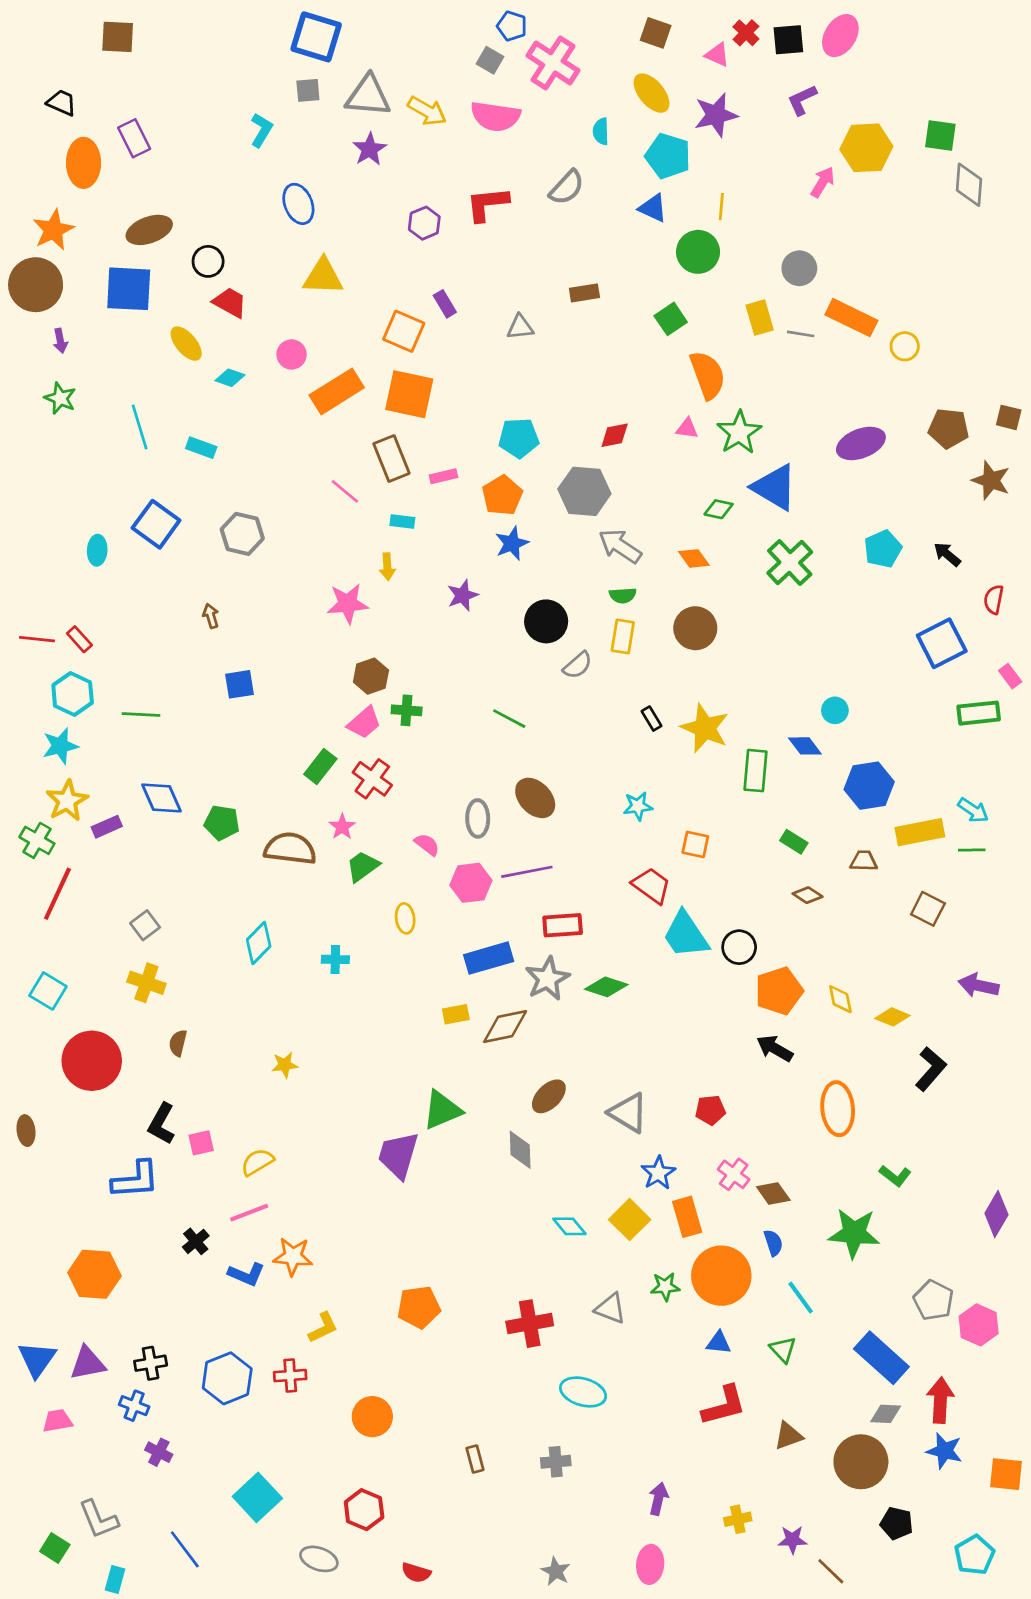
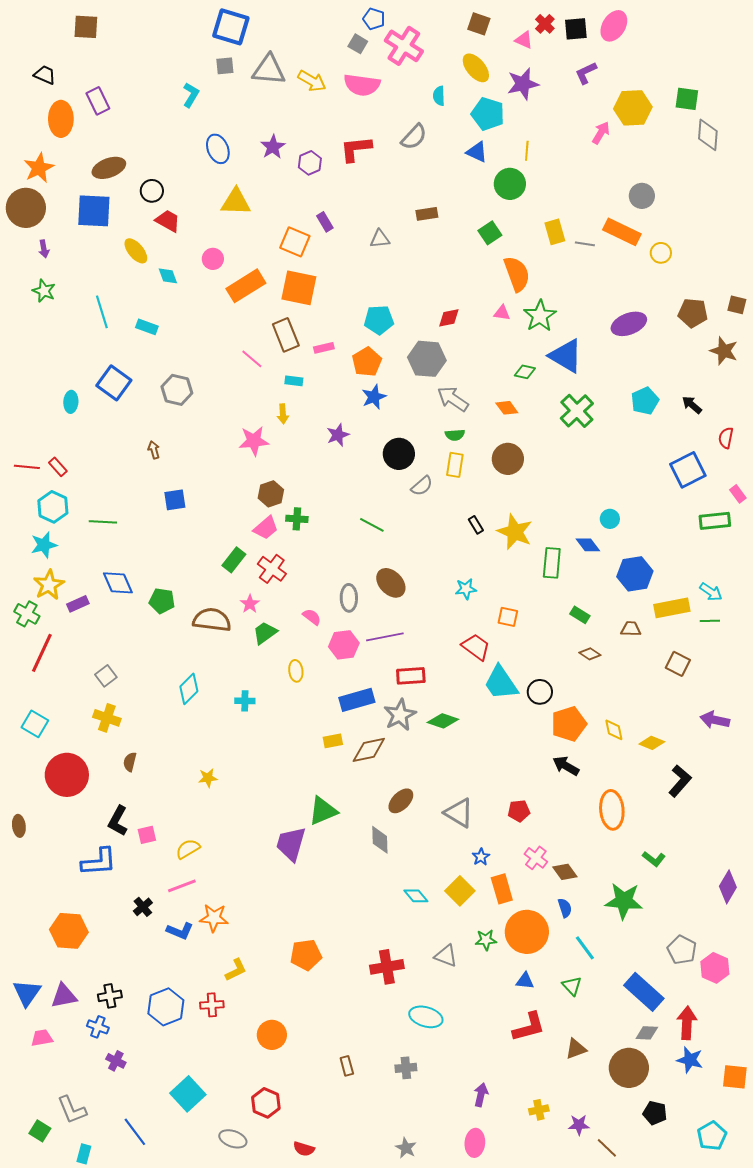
purple star: (370, 149) -> (273, 147), moved
gray circle: (799, 268) -> (642, 196), moved
cyan diamond: (230, 378) -> (168, 276), turned 50
blue star: (658, 1173) -> (481, 857), size x0.7

